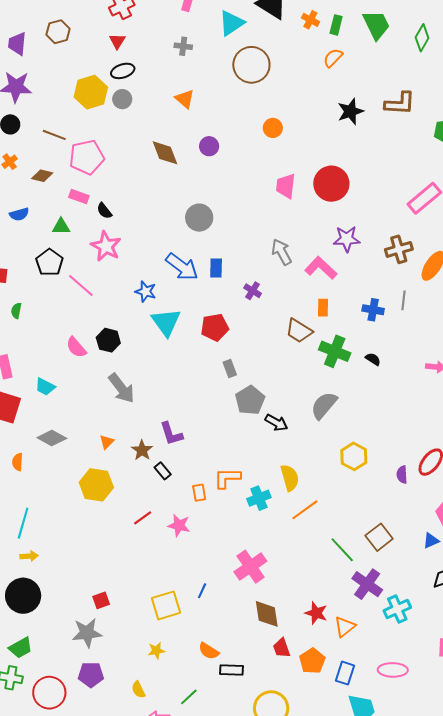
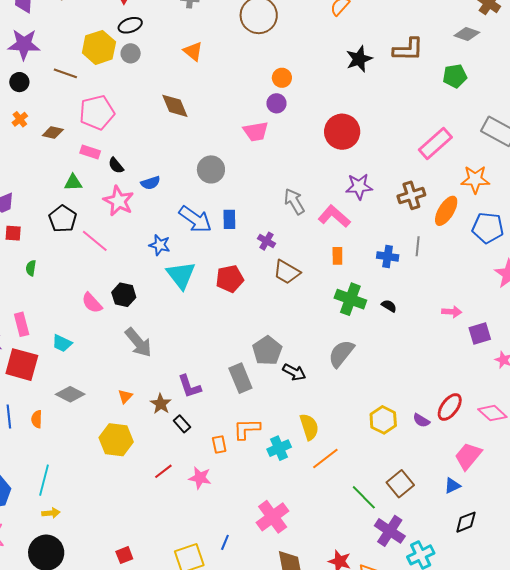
brown line: (54, 135) -> (65, 73), moved
purple circle: (209, 146) -> (276, 103), moved
pink trapezoid: (286, 186) -> (256, 132), moved, turned -104
blue semicircle: (19, 214) -> (150, 183), moved
brown trapezoid: (299, 331) -> (287, 272), moved
gray rectangle: (230, 368) -> (240, 378), moved, size x1.6
yellow hexagon: (354, 456) -> (383, 420), moved
purple semicircle: (402, 475) -> (421, 420), turned -54

